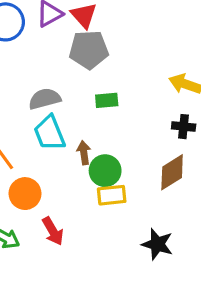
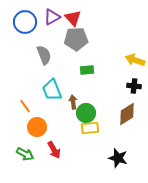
gray semicircle: (45, 99) -> (44, 55), moved, turned 84

